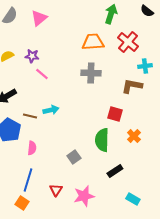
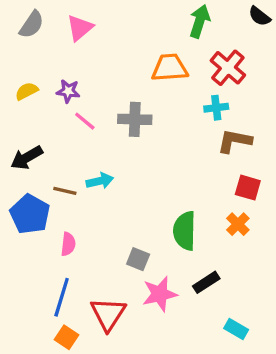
cyan cross: (145, 66) -> (216, 108), moved
gray cross: (91, 73) -> (135, 119), moved
red square: (115, 114) -> (248, 188), moved
gray square: (74, 157) -> (138, 259), turned -32
red triangle: (56, 190) -> (108, 314), size x1.6
pink star: (84, 196) -> (160, 294), moved
orange square: (22, 203) -> (67, 337), moved

